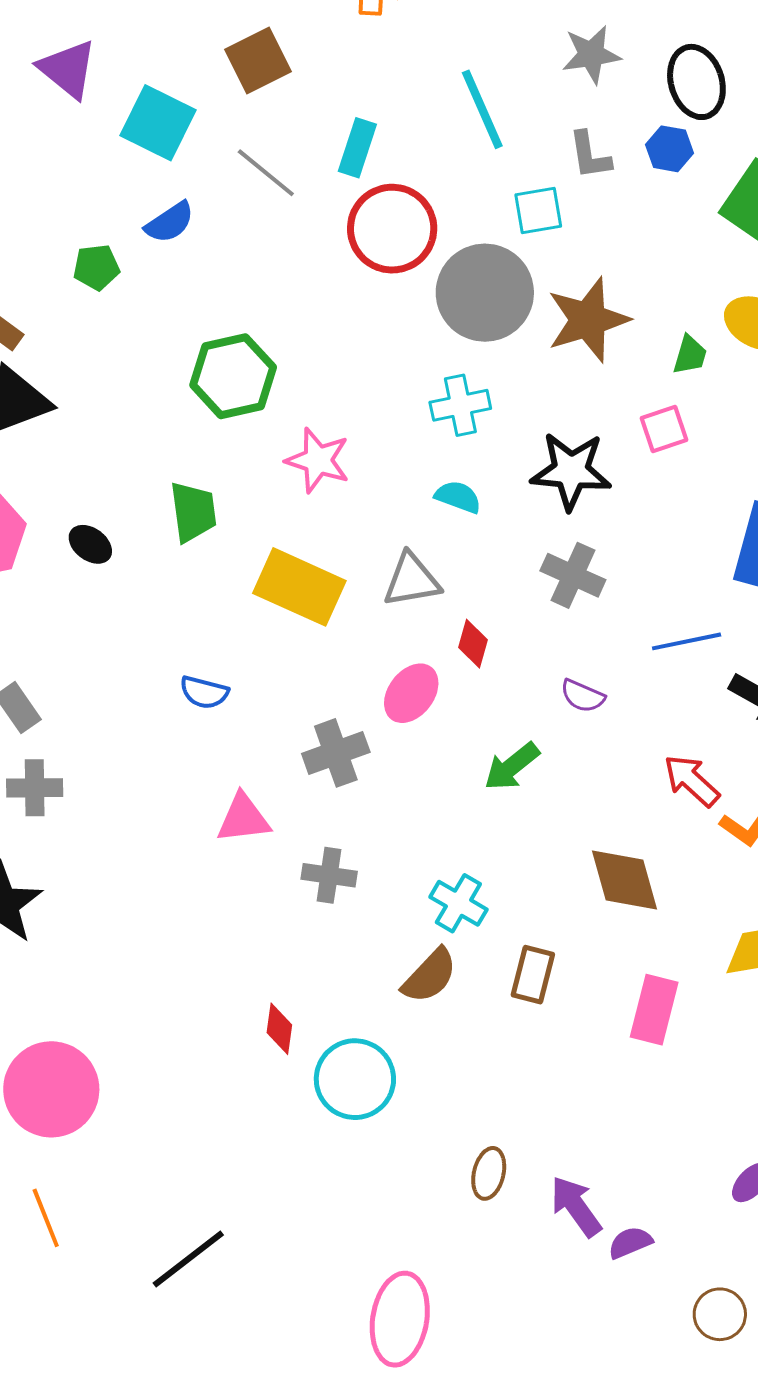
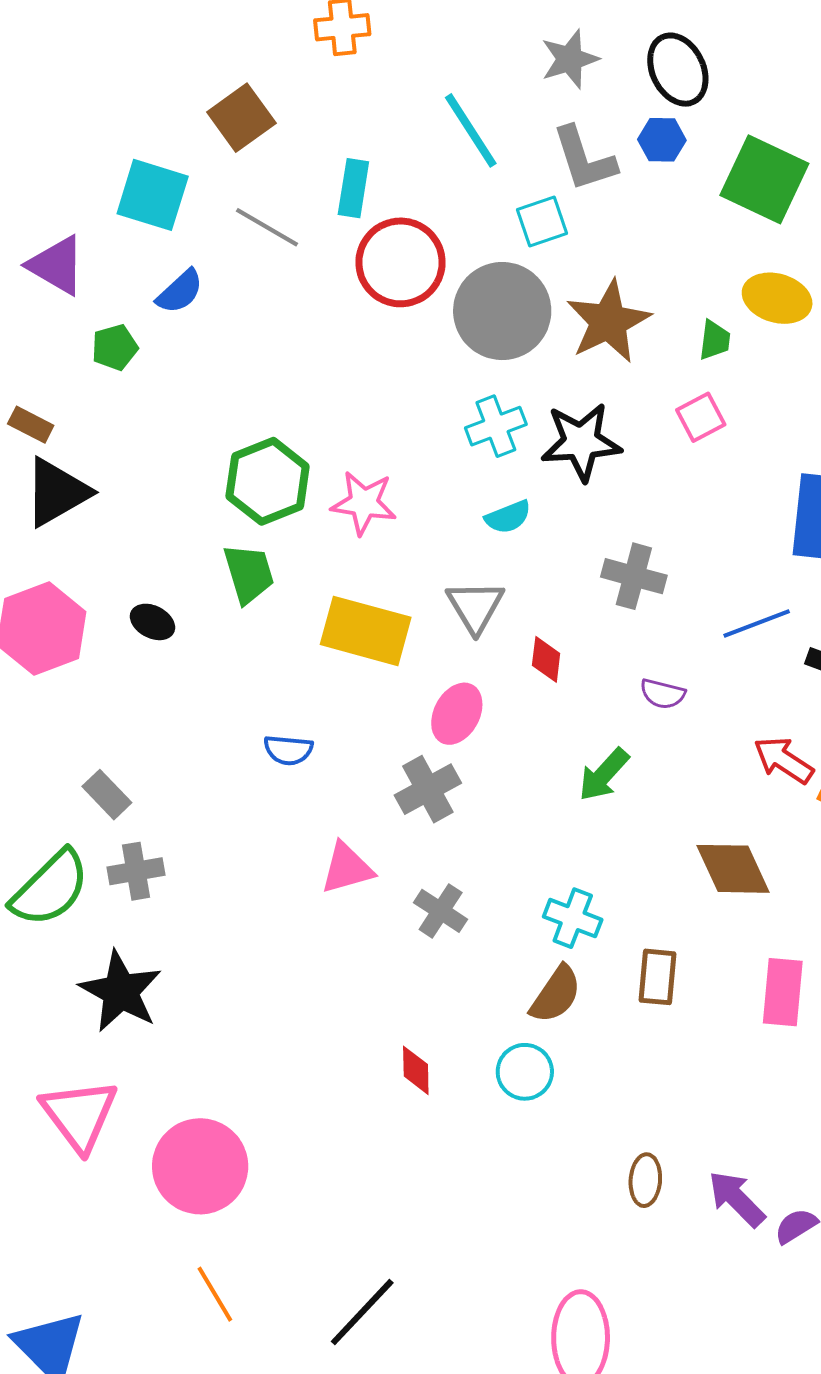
purple triangle: (68, 69) -> (57, 265), moved
gray L-shape: (590, 155) -> (584, 159), size x1.4
green hexagon: (233, 376) -> (268, 481), moved
black star: (571, 471) -> (581, 442), moved
cyan semicircle: (458, 497) -> (508, 517), turned 147
gray triangle: (412, 580) -> (475, 606), turned -42
pink ellipse: (411, 693) -> (457, 714), moved
gray cross: (329, 875) -> (441, 911), turned 34
cyan circle: (355, 1079) -> (525, 1072), moved, size x0.7

